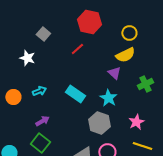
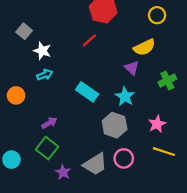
yellow circle: (129, 33) -> (157, 15), moved
gray square: (43, 34) -> (24, 31), moved
white star: (27, 58) -> (42, 51), moved
cyan arrow: (39, 91) -> (45, 75), moved

